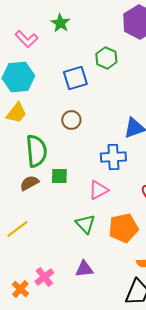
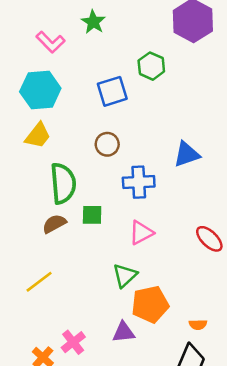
blue cross: (113, 157) -> (139, 182), moved
green triangle: (85, 224) -> (125, 275), turned 30
orange pentagon: (123, 228) -> (150, 304), moved

